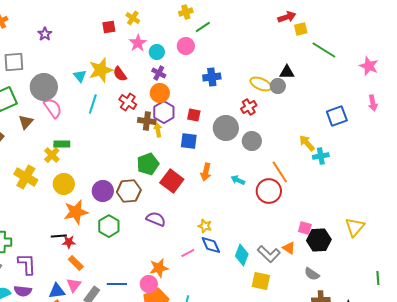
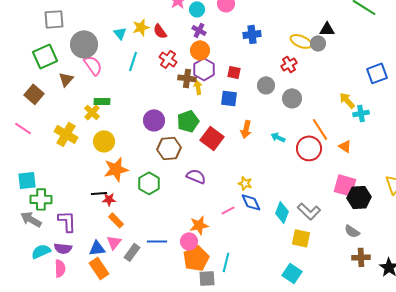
yellow star: (101, 70) -> (141, 27), size x0.7
gray circle: (226, 128) -> (266, 85), size x0.7
purple circle: (103, 191) -> (154, 120), moved
pink square: (305, 228) -> (345, 185), size x1.6
orange triangle: (289, 248) -> (345, 146), moved

